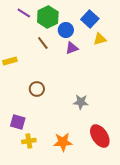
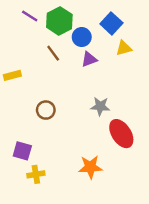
gray star: (81, 102) -> (100, 106), moved
red ellipse: (100, 136) -> (121, 134), moved
orange star: (63, 142) -> (90, 167), moved

